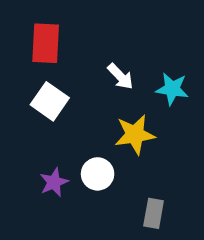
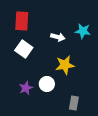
white arrow: (120, 76) -> (58, 37), turned -32
cyan star: (172, 89) -> (83, 31), moved

